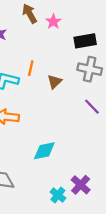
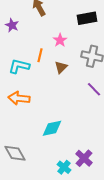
pink star: (53, 22) -> (60, 40), moved
black rectangle: (85, 41) -> (87, 18), moved

